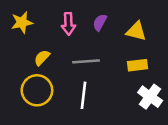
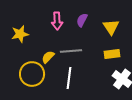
yellow star: (22, 22) -> (20, 34), moved
yellow triangle: (136, 31) -> (111, 27), turned 42
yellow semicircle: (42, 58) -> (48, 57), moved

